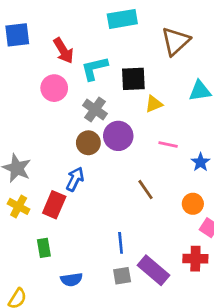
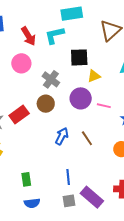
cyan L-shape: (94, 68) -> (54, 35), moved
purple circle: (118, 136) -> (81, 98), moved
blue arrow: (75, 179) -> (62, 136), moved
red rectangle: (54, 205) -> (19, 114), moved, turned 30
green rectangle: (44, 248) -> (26, 179), moved

